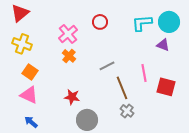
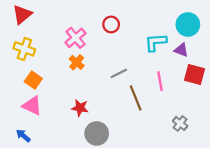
cyan L-shape: (142, 23) -> (156, 42), moved
red square: (166, 87) -> (195, 75), moved
gray cross: (127, 111) -> (180, 123), moved
blue arrow: (31, 122) -> (23, 136), moved

